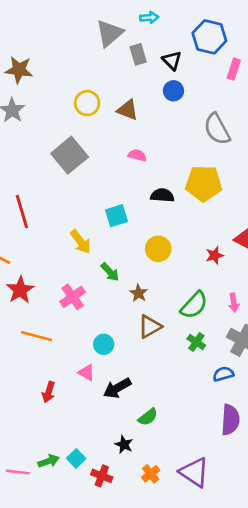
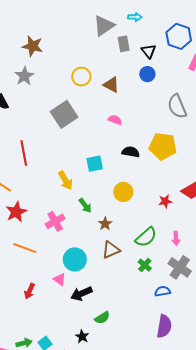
cyan circle: (104, 344) -> (75, 259), size x1.5

